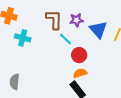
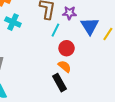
cyan line: (65, 39) -> (55, 30), turned 64
orange semicircle: (80, 73) -> (65, 66), turned 48

